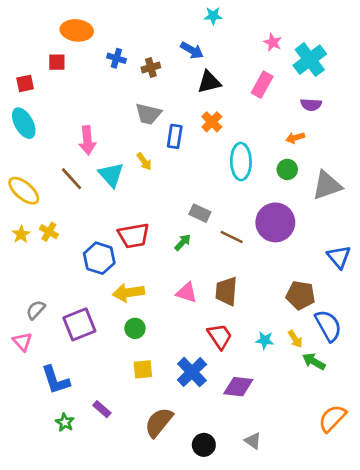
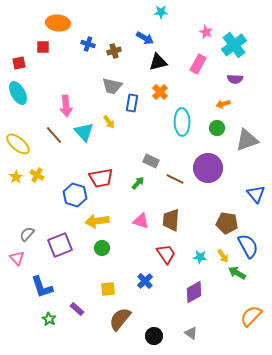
yellow square: (143, 369) -> (108, 289), moved
blue cross: (192, 372) -> (145, 281), size x0.7
purple diamond: (238, 387) -> (194, 292), moved, turned -35

